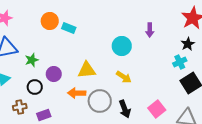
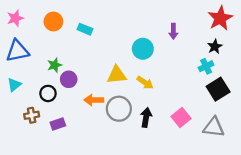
orange circle: (50, 21) -> (53, 22), moved
green star: (32, 60) -> (55, 65), moved
yellow triangle: (87, 70) -> (117, 75), moved
black arrow: (125, 109) -> (146, 117), turned -150

